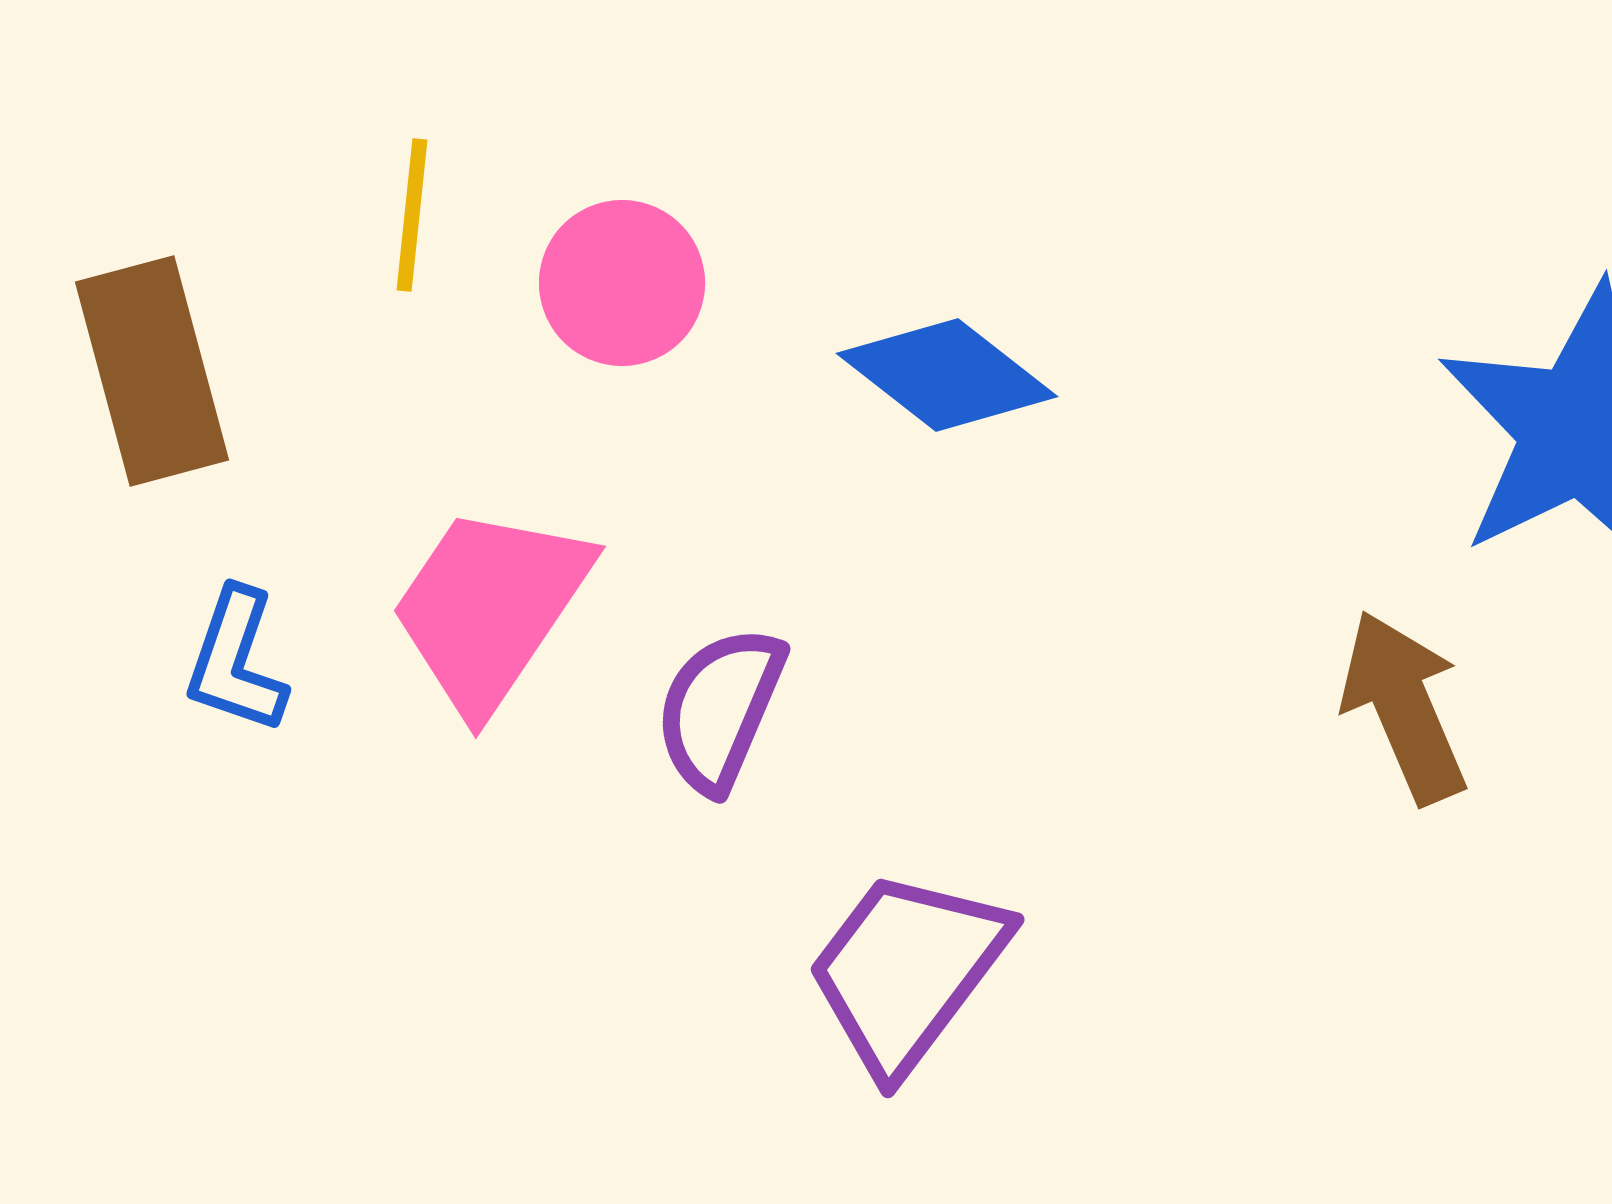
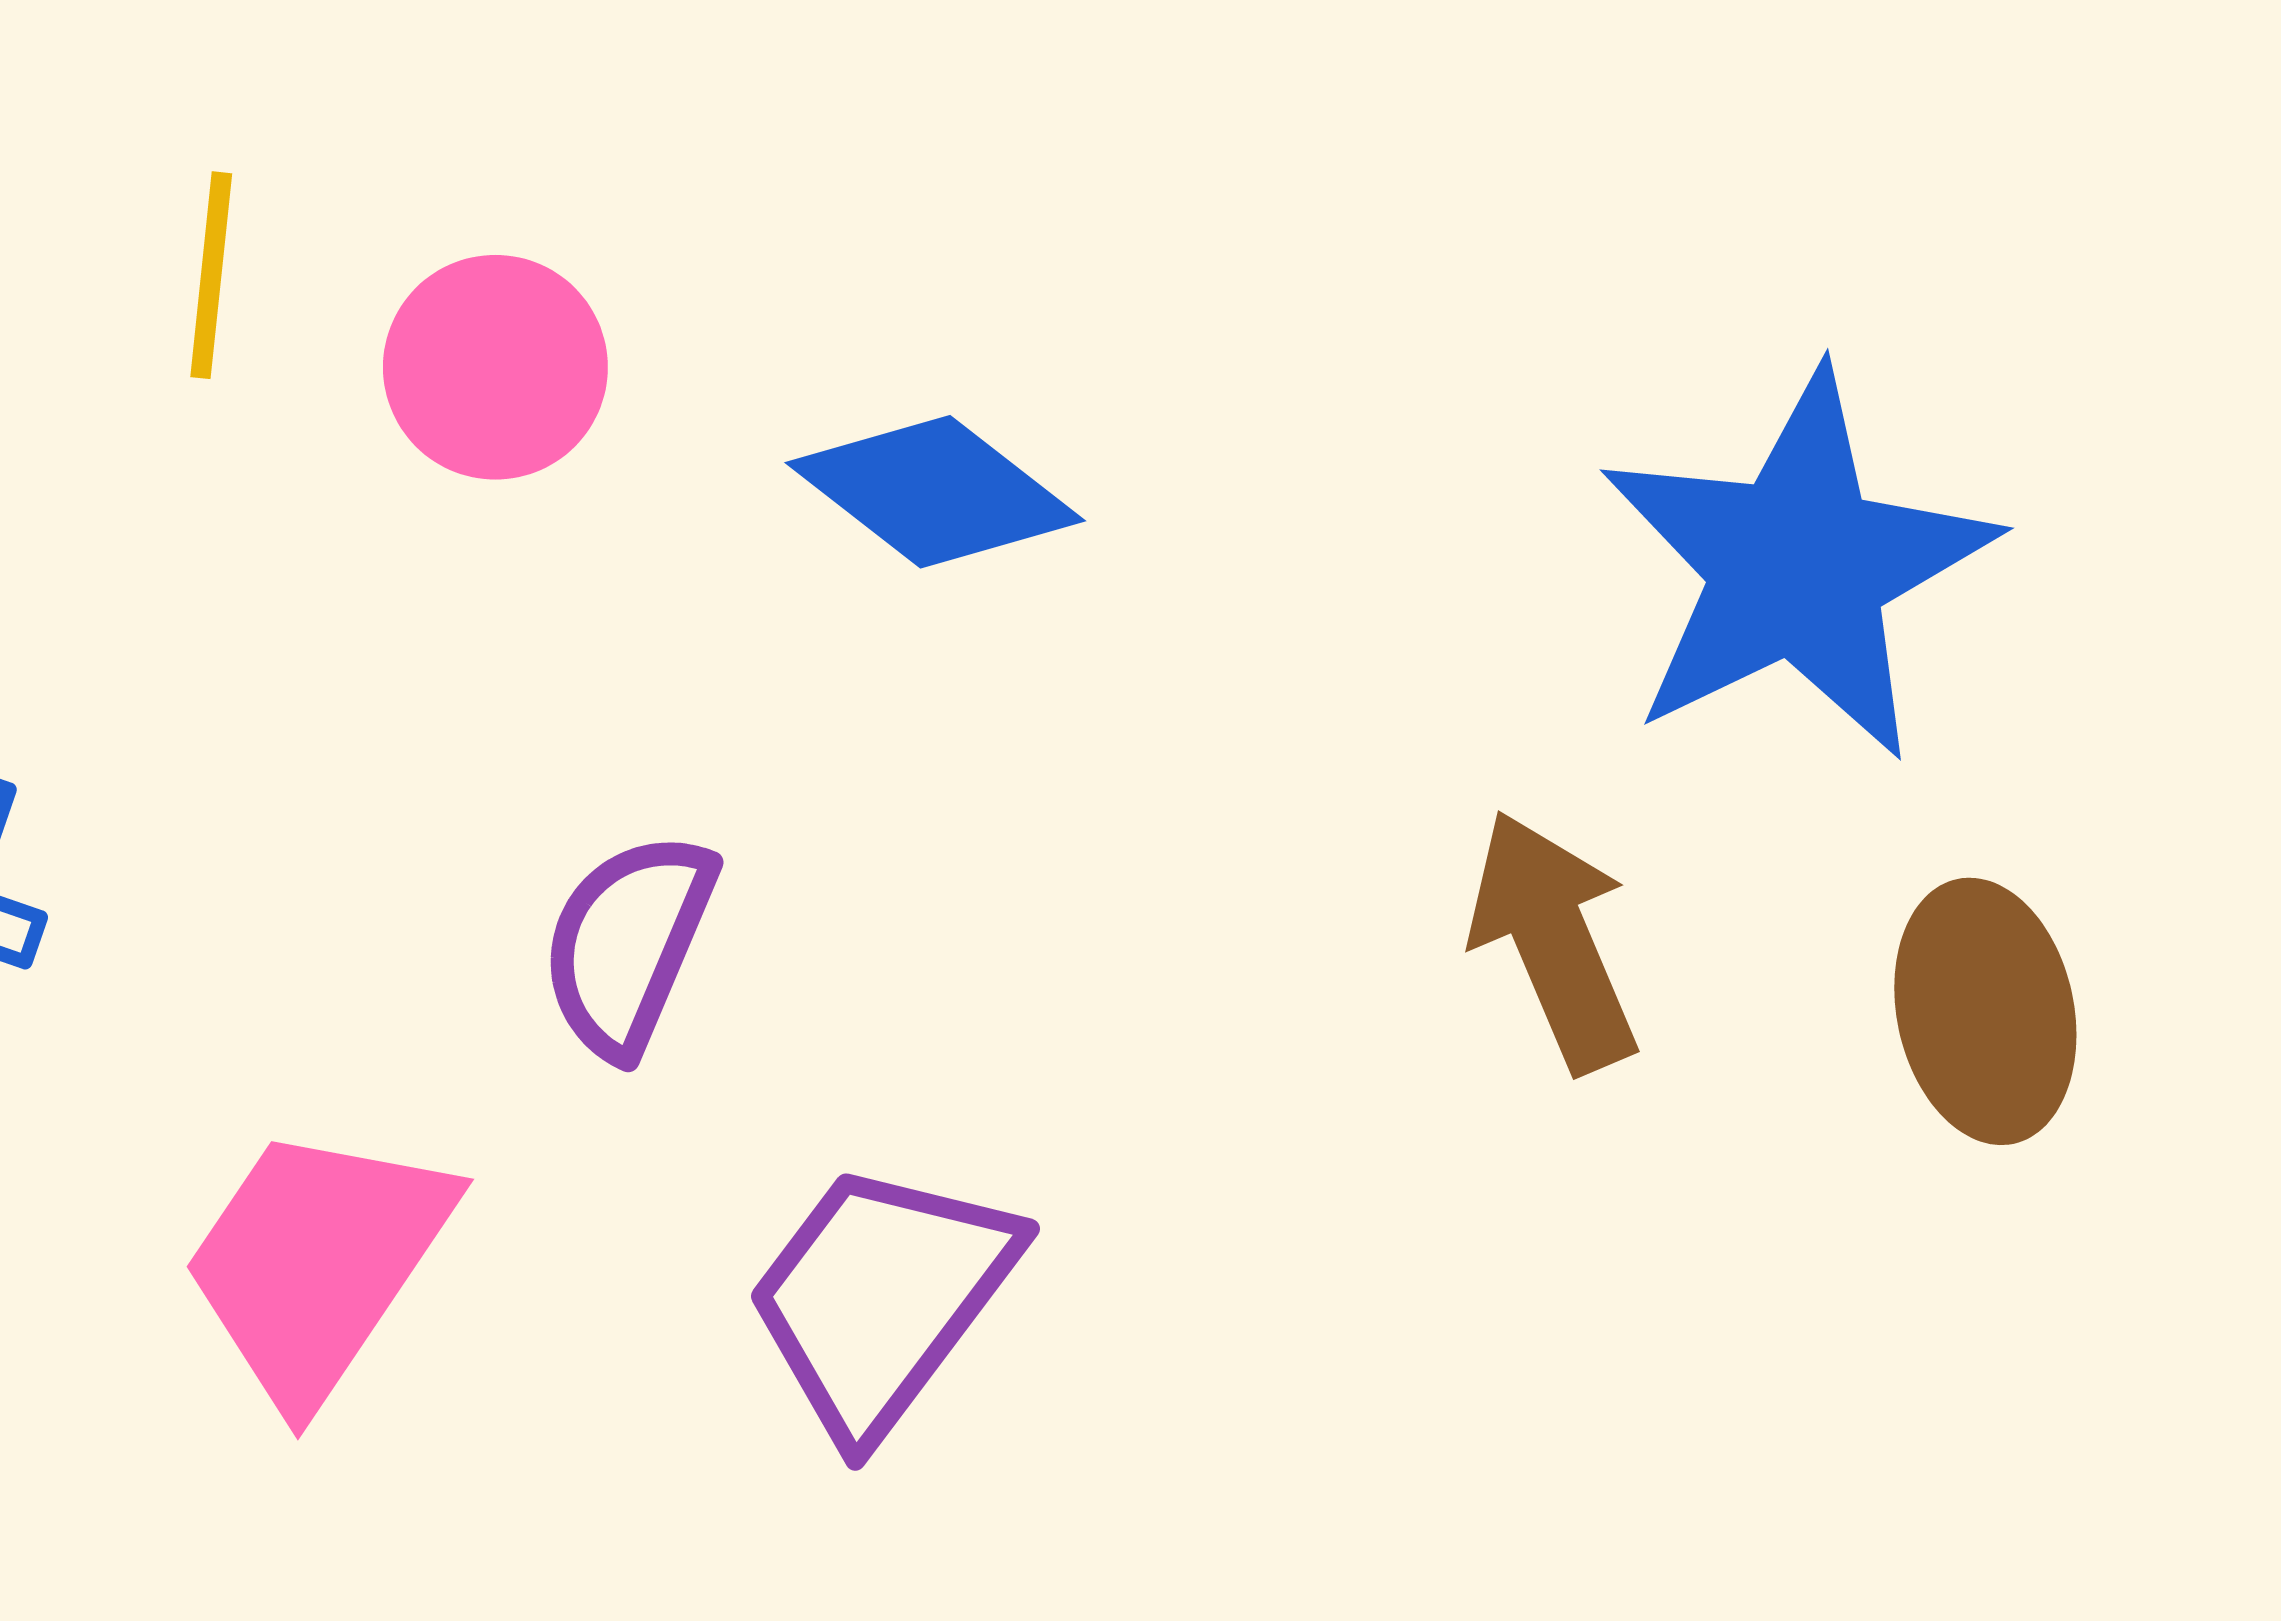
pink trapezoid: (490, 608) -> (317, 1263), moved

